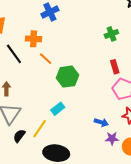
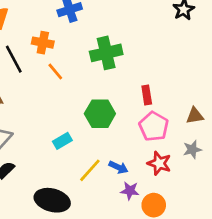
green cross: (111, 34) -> (106, 53), moved, size x1.6
green hexagon: (68, 77) -> (100, 114), moved
yellow line: (40, 129) -> (90, 170), moved

